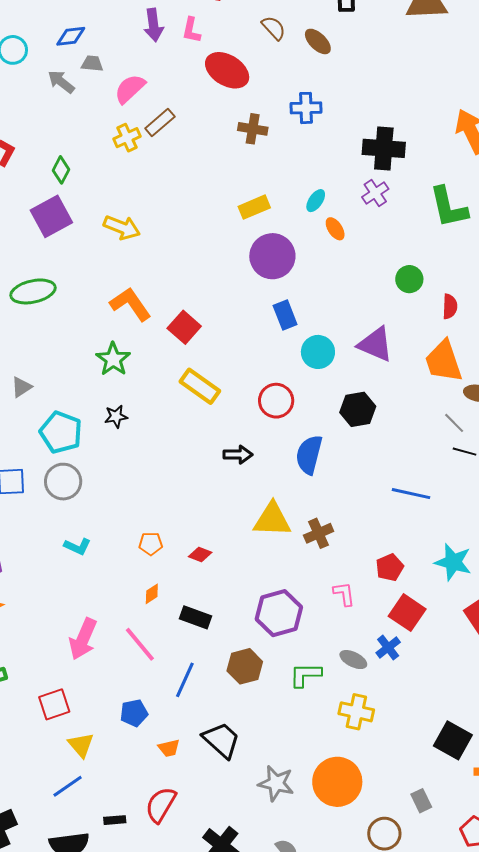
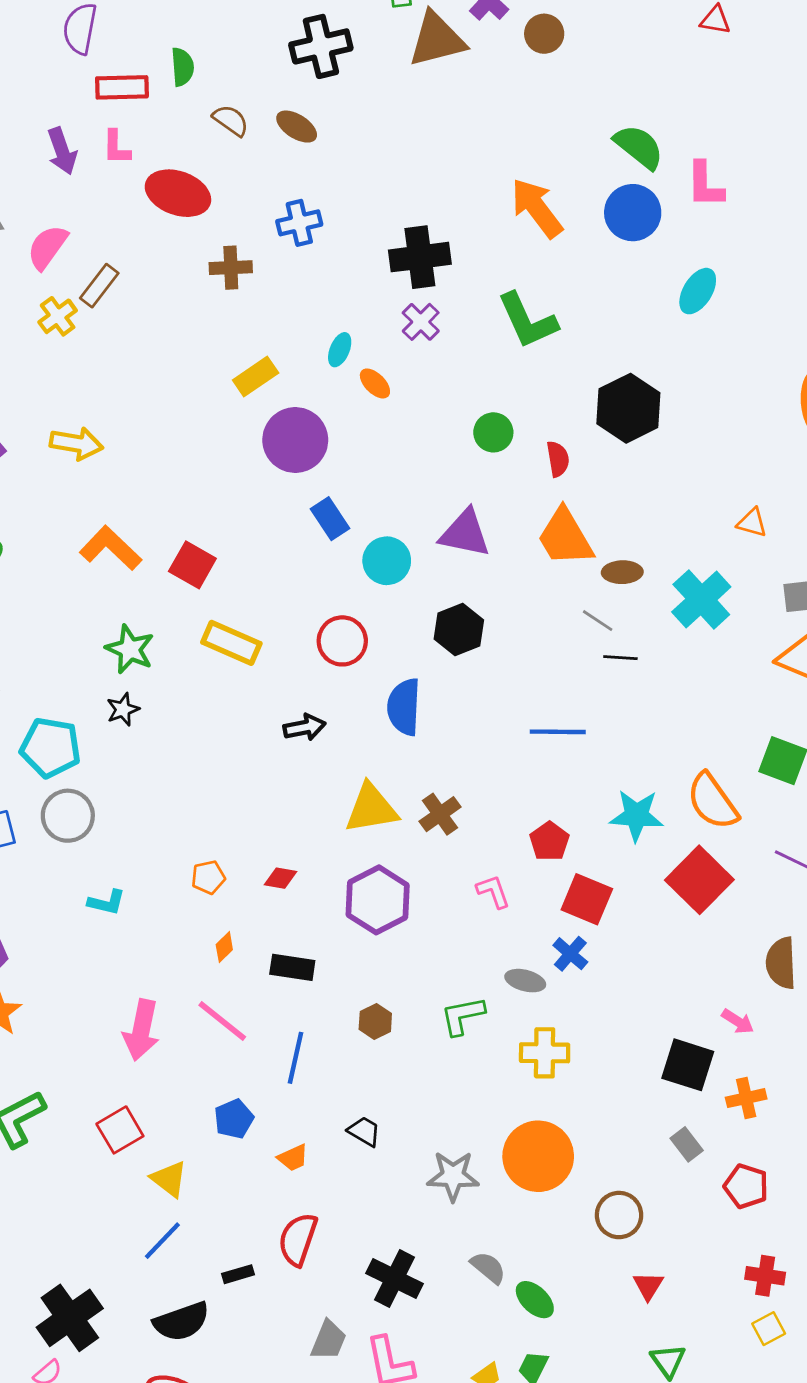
green star: (113, 359) -> (130, 649), moved
purple hexagon: (279, 613) -> (378, 900), moved
brown hexagon: (245, 666) -> (375, 1021), size x0.7
black trapezoid: (221, 740) -> (364, 1131), size x0.6
gray rectangle: (421, 801) -> (687, 1144), moved

